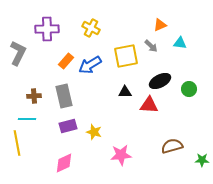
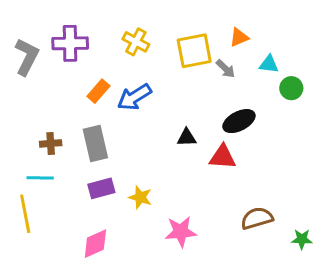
gray L-shape: (18, 53) -> (27, 57), moved
yellow square: (126, 56) -> (194, 51), moved
green circle: (189, 89) -> (291, 88), moved

